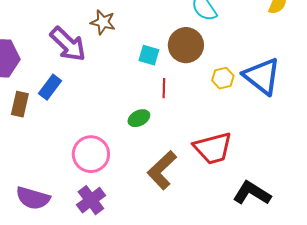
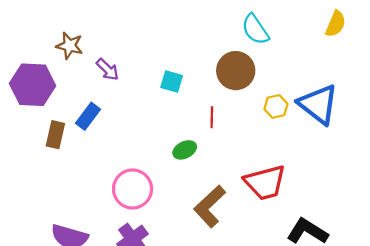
brown star: (103, 22) -> (70, 46), moved
purple arrow: (68, 44) -> (108, 70), size x0.6
cyan square: (149, 55) -> (172, 81), moved

